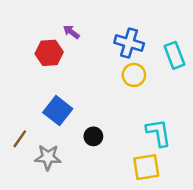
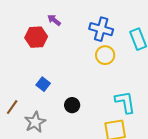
blue square: (58, 111) -> (43, 84), size x0.6
gray star: (48, 157) -> (35, 122), turned -30

